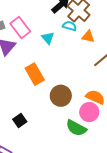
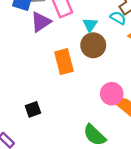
brown circle: (61, 96) -> (93, 45), moved
pink circle: (89, 112) -> (112, 94), moved

